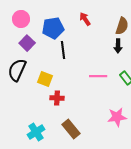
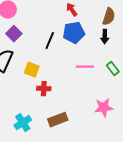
blue pentagon: (53, 28) -> (74, 33), moved
black line: (63, 50) -> (50, 41), turned 30
brown rectangle: (71, 129) -> (58, 120), turned -72

